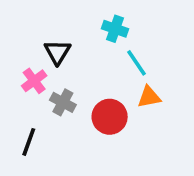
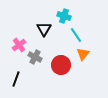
black triangle: (57, 52) -> (44, 29), moved
orange triangle: (149, 97) -> (83, 54), turned -40

